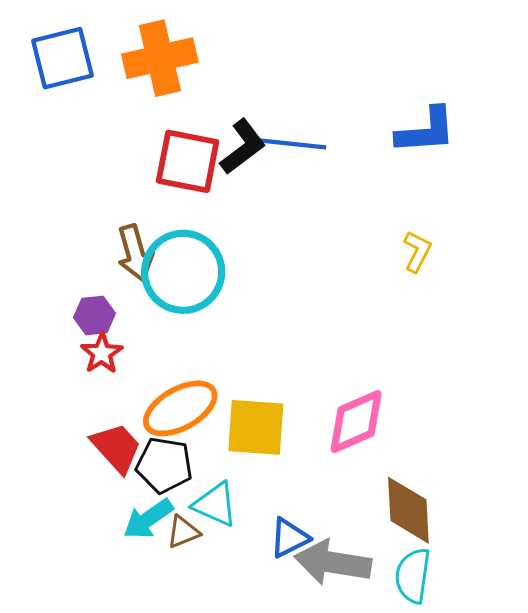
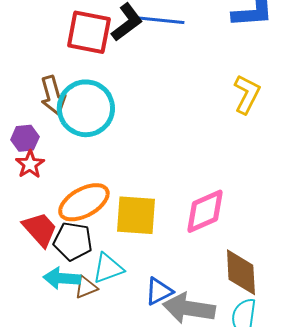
yellow L-shape: (417, 251) -> (247, 94), size x1.4
cyan triangle: (215, 504) -> (108, 268), turned -44
cyan arrow: (148, 519) -> (62, 278), turned 39

